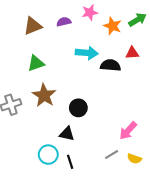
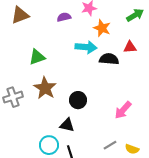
brown triangle: (33, 26) -> (20, 15), moved
orange star: (113, 26) -> (102, 28), moved
pink arrow: (128, 131) -> (123, 110), moved

